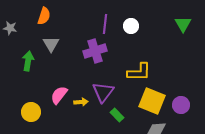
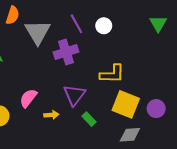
purple line: (105, 24) -> (76, 24), turned -36
gray triangle: (51, 44) -> (38, 32), moved, size x1.5
yellow arrow: (81, 102) -> (51, 115), moved

